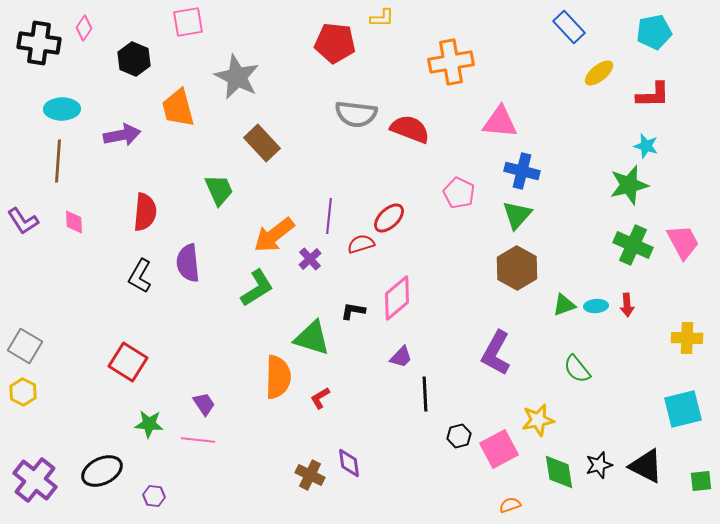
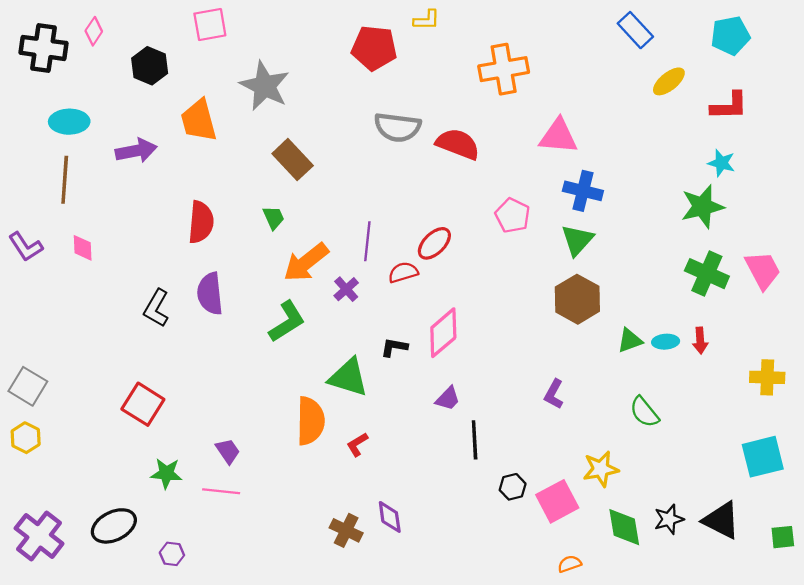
green trapezoid: (219, 190) -> (274, 218), moved, size x0.7
red semicircle: (145, 212) -> (201, 222), moved
purple L-shape: (496, 353) -> (554, 394), size x0.6

